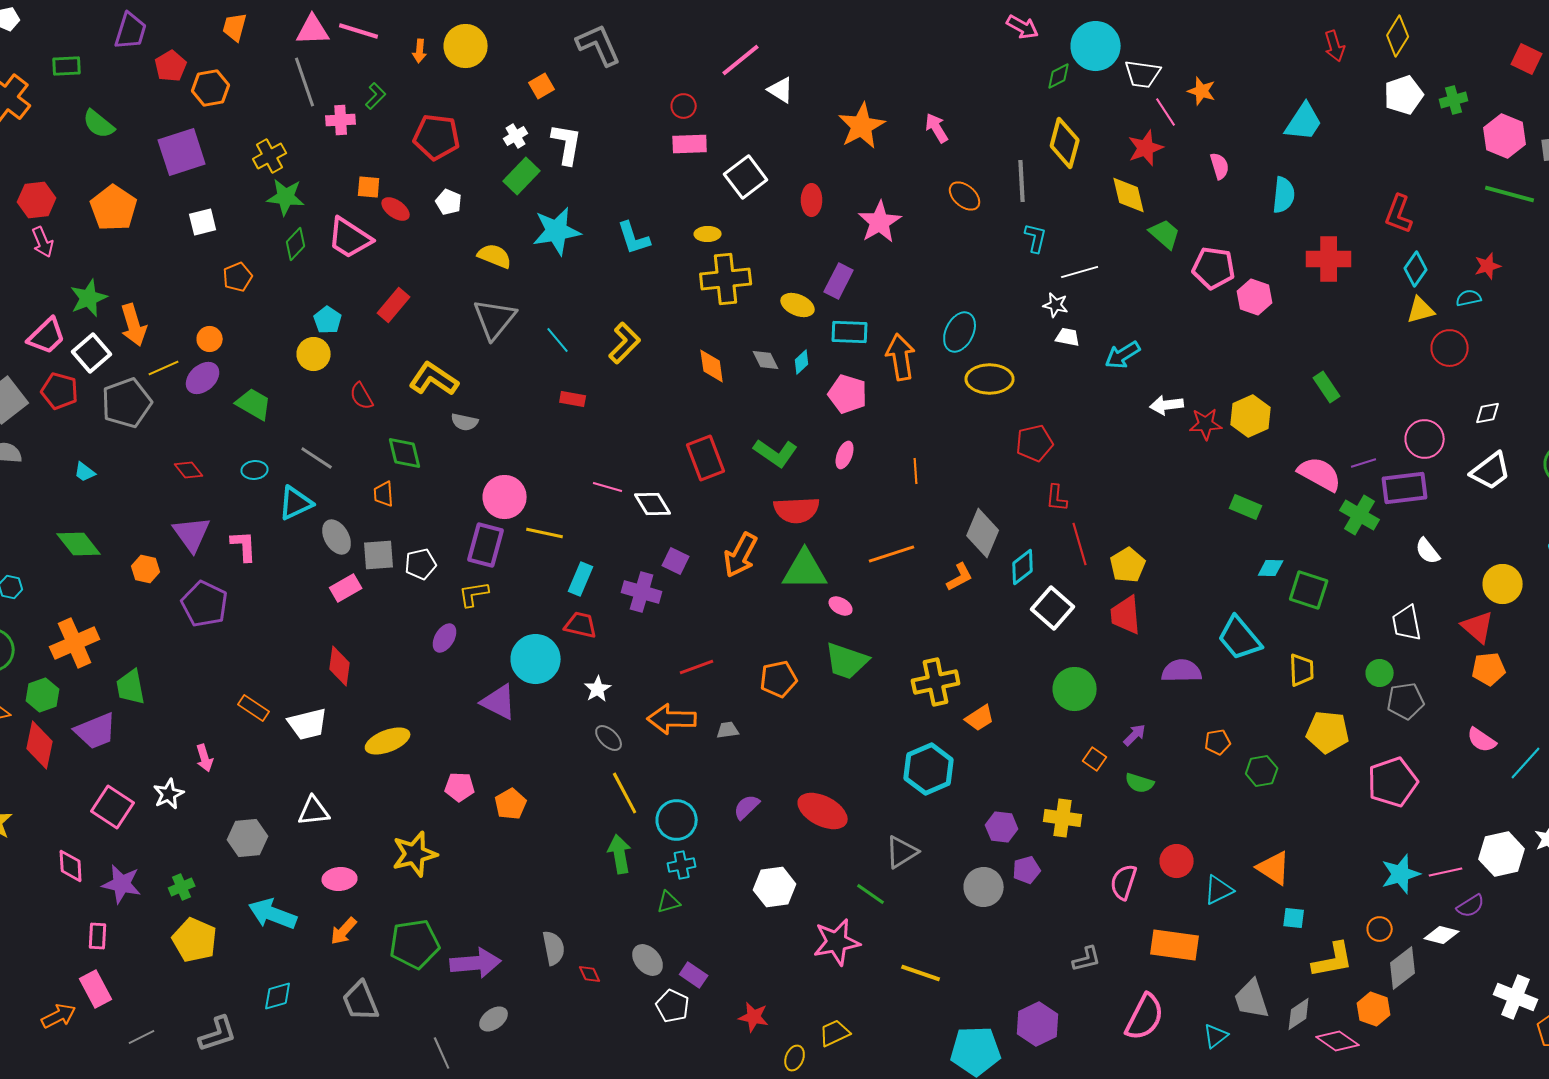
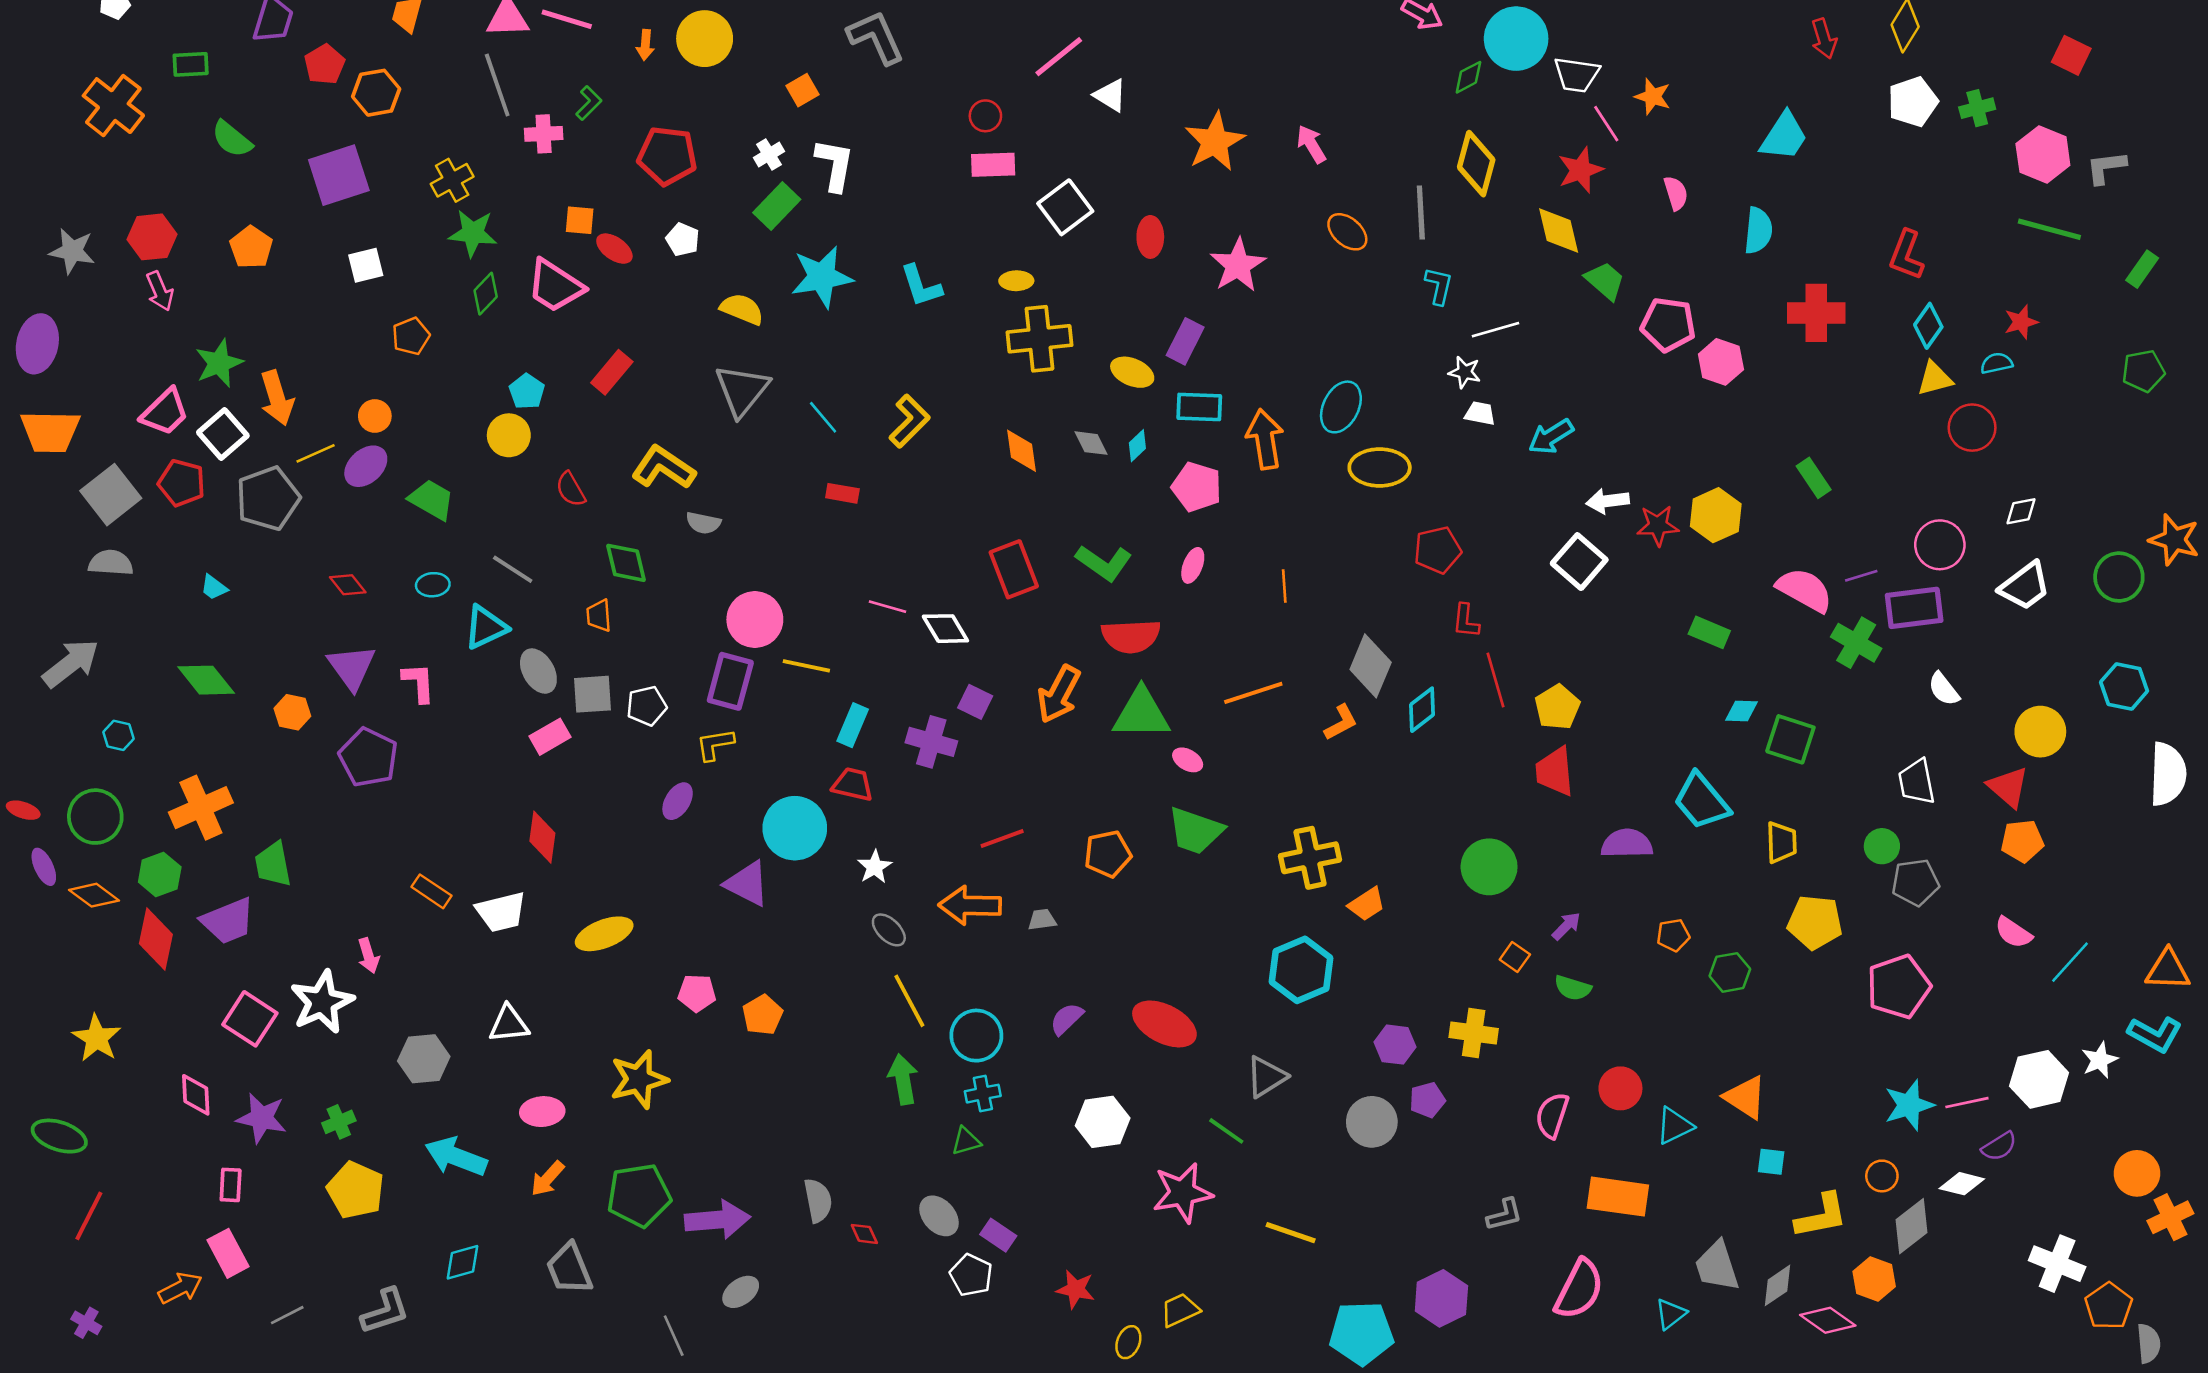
orange pentagon: (114, 208) -> (251, 247), size x0.7
white square: (1053, 608) -> (1579, 562), moved
white star: (169, 794) -> (322, 1002), size x1.6

